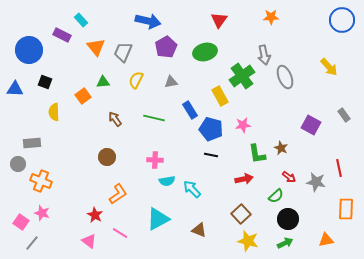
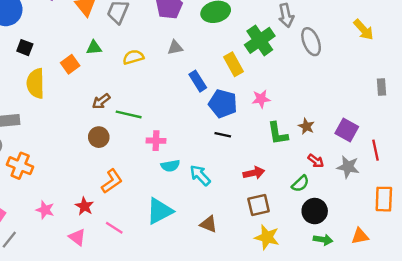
yellow semicircle: (136, 80) -> (133, 57), moved, turned 48
yellow semicircle: (54, 112) -> (36, 83), size x1.4
gray rectangle: (344, 115) -> (381, 87), turned 32
green line: (154, 118) -> (129, 114), moved
brown arrow: (115, 119) -> (101, 101), moved, turned -91
purple square: (311, 125) -> (347, 130), moved
red arrow: (244, 179) -> (254, 173), moved
pink star: (42, 213) -> (45, 210), moved
brown square: (241, 214) -> (259, 205), turned 30
green arrow: (285, 243) -> (323, 240), moved, turned 35

